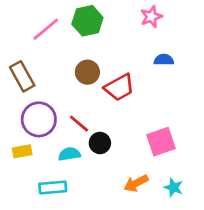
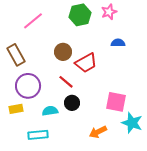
green hexagon: (87, 21) -> (80, 15), moved
red line: (79, 124) -> (66, 82), moved
pink square: (161, 142) -> (116, 102), turned 30
cyan star: (173, 187) -> (132, 123), moved, size x1.5

